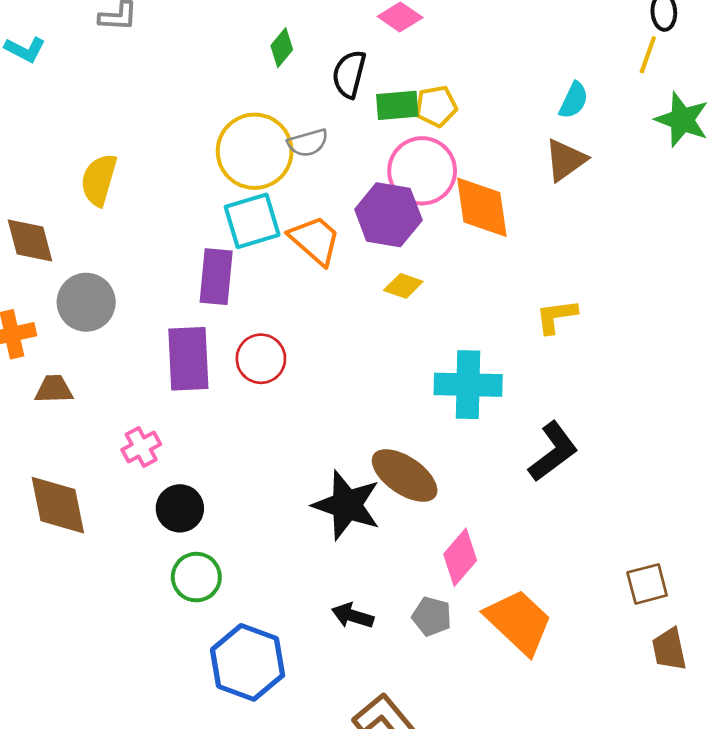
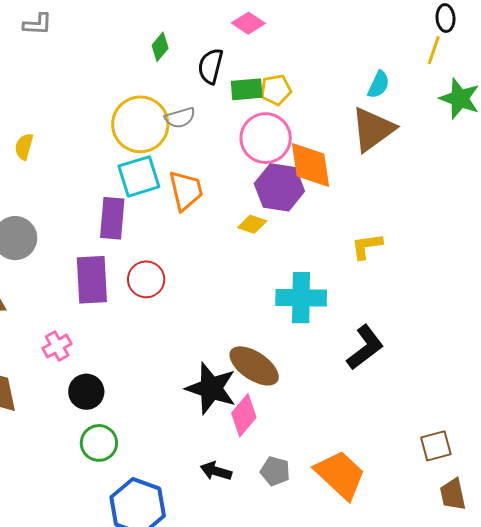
brown triangle: (565, 160) -> (373, 129), size x1.4
yellow semicircle: (99, 180) -> (24, 146), size x0.7
purple hexagon: (388, 215) -> (279, 187), moved
orange trapezoid: (315, 240) -> (186, 190), turned 36
pink diamond: (460, 557) -> (244, 415), moved

